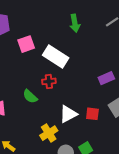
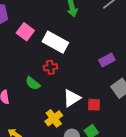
pink square: (26, 44) -> (25, 32), turned -30
red square: (92, 114) -> (94, 105), moved

